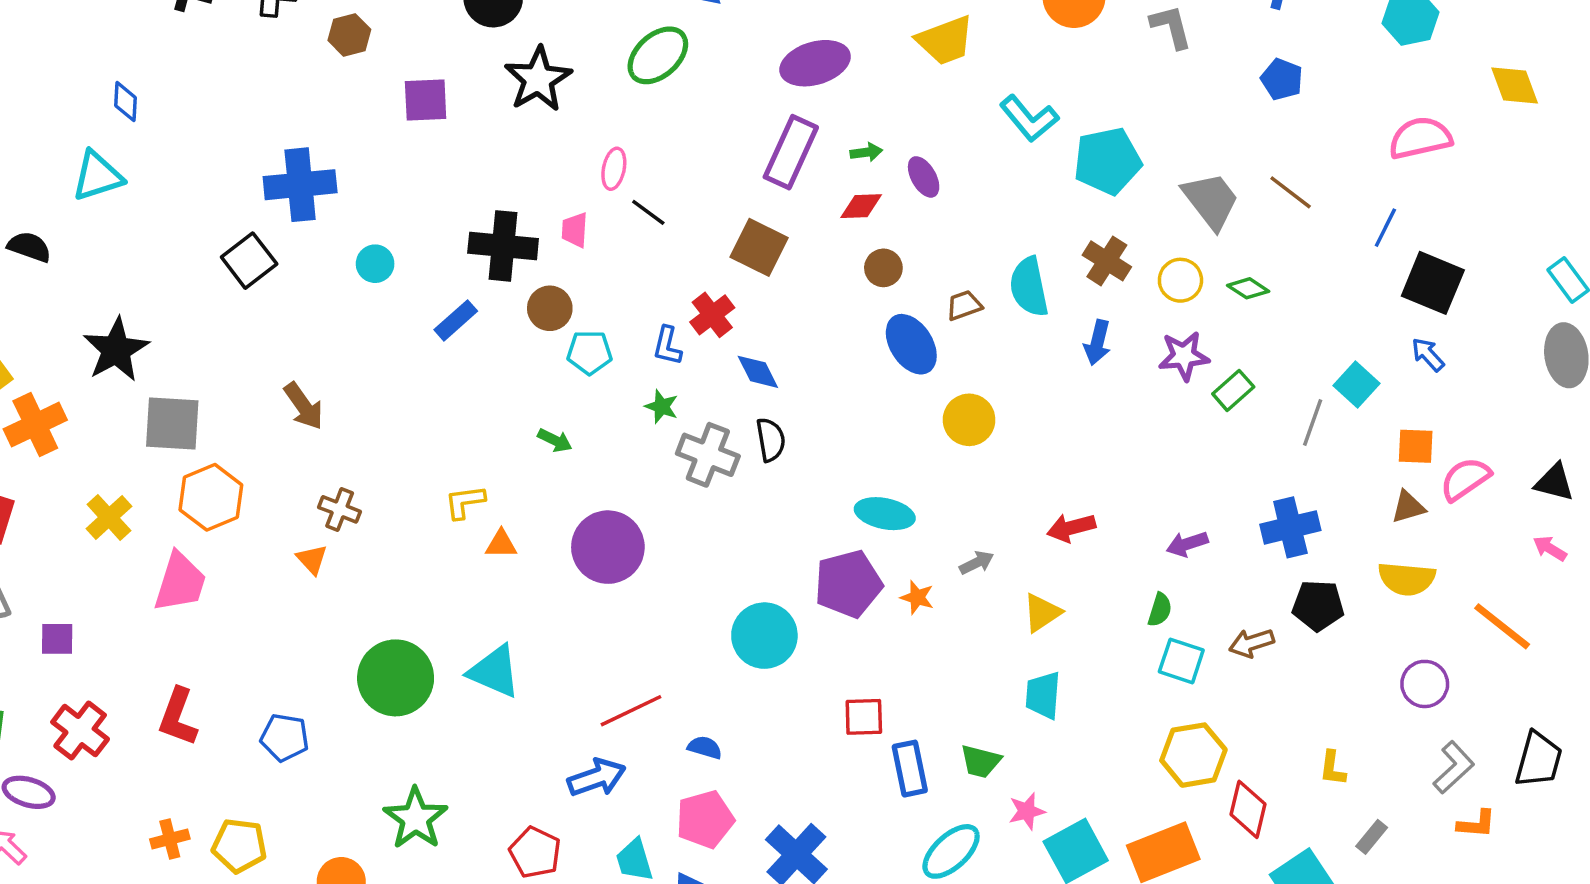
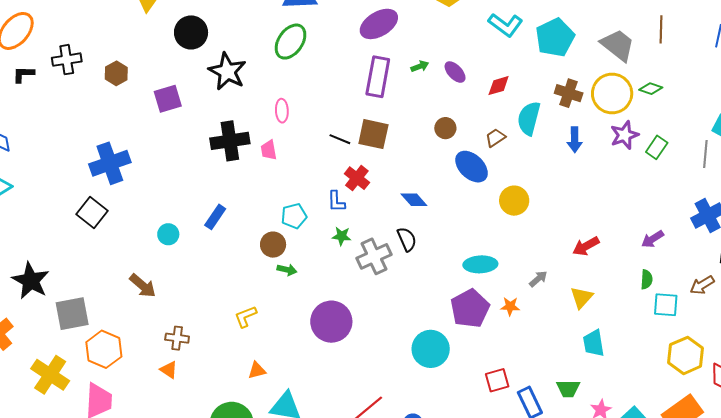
brown line: (1291, 192) -> (661, 29), turned 68
red diamond: (861, 206) -> (499, 86), moved
black line: (648, 212) -> (340, 139), moved
black cross: (503, 246) -> (230, 141), moved
cyan circle: (375, 264) -> (168, 234), moved
yellow circle: (1180, 280) -> (612, 93), size x1.6
cyan semicircle: (1029, 287) -> (529, 118), turned 40
brown circle: (550, 308) -> (273, 245), moved
blue diamond: (758, 372) -> (414, 200), moved
gray cross: (708, 455) -> (374, 256), turned -32
yellow cross: (109, 517) -> (50, 375), size x1.4
orange triangle: (501, 544) -> (257, 370), moved

